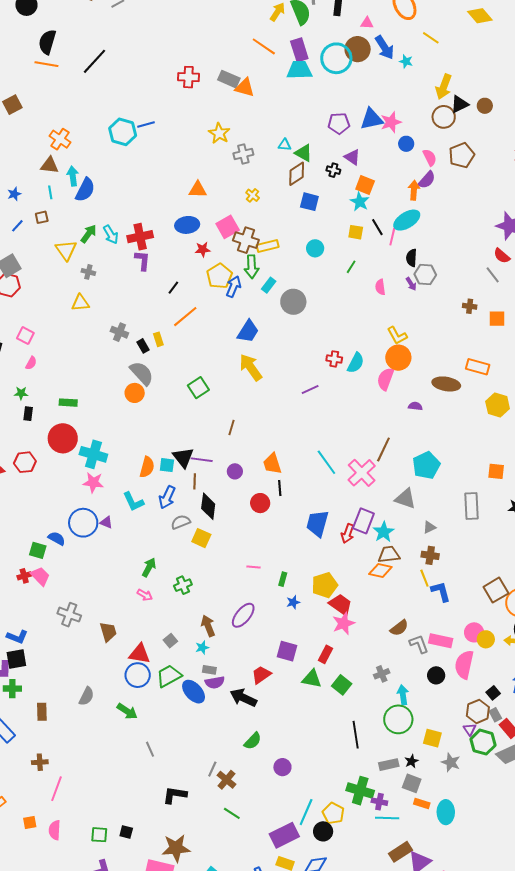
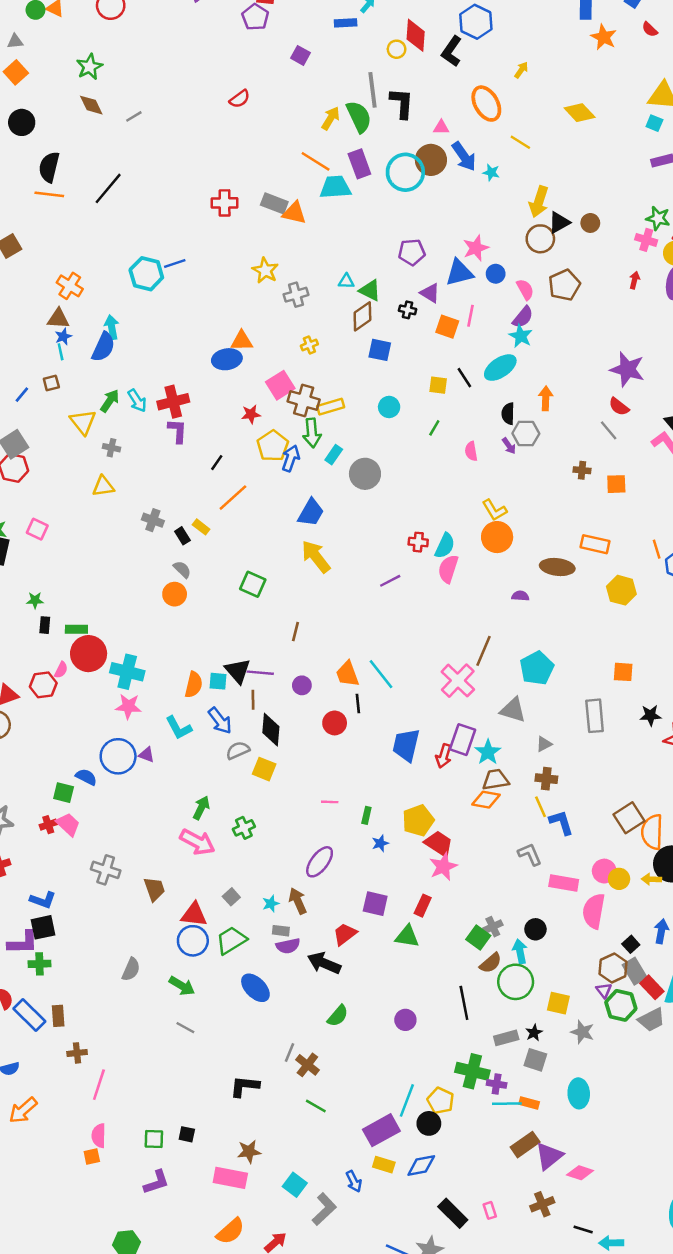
cyan trapezoid: (299, 70) -> (335, 187), moved
blue triangle: (372, 119) -> (459, 273), moved
cyan arrow: (73, 176) -> (112, 327), moved
orange arrow: (414, 190) -> (546, 398), moved
blue star: (14, 194) -> (63, 337), moved
yellow cross: (253, 195) -> (309, 345), turned 32
cyan star: (360, 202) -> (521, 336), moved
blue ellipse: (187, 225) -> (227, 359), moved
pink line: (392, 237) -> (471, 316), moved
yellow rectangle: (158, 339) -> (201, 527), turned -32
pink semicircle: (31, 363) -> (61, 670), moved
gray semicircle: (142, 373) -> (182, 569), size x0.6
pink semicircle: (385, 379) -> (448, 569), moved
green square: (198, 388) -> (253, 584), turned -30
green rectangle: (68, 403) -> (76, 629), moved
cyan line: (326, 462) -> (381, 674), moved
blue arrow: (167, 497) -> (220, 721), turned -60
pink arrow: (145, 595) -> (197, 842), size x1.8
brown arrow: (208, 626) -> (298, 901), moved
brown semicircle: (399, 628) -> (491, 963), moved
gray L-shape: (419, 644) -> (530, 854), moved
black circle: (436, 675) -> (535, 929), moved
green square: (342, 685) -> (478, 937), moved
blue ellipse: (194, 692) -> (255, 988), moved
brown rectangle: (42, 712) -> (58, 1016), moved
gray rectangle: (495, 715) -> (635, 971), size x1.5
gray line: (150, 749) -> (185, 1028), moved, turned -35
purple circle: (282, 767) -> (405, 1020), moved
orange rectangle: (422, 803) -> (529, 1103), moved
orange square: (30, 823) -> (92, 1157), moved
brown star: (176, 848) -> (249, 1152), size x0.7

